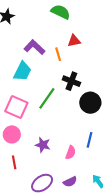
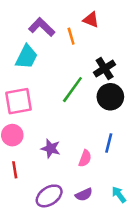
red triangle: (74, 41) -> (91, 20), turned 32
black cross: (71, 81) -> (105, 69), moved, turned 36
green line: (47, 98) -> (72, 90), moved
pink square: (16, 107) -> (18, 101), turned -35

